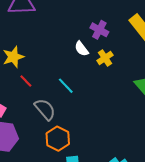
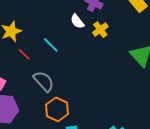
cyan line: (66, 86) -> (51, 45), moved

